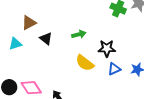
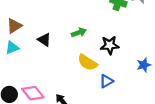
brown triangle: (29, 23) -> (14, 26), moved
blue triangle: (114, 69) -> (106, 81), moved

